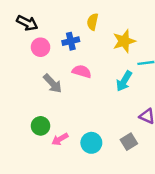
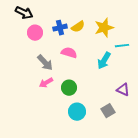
yellow semicircle: (93, 22) -> (78, 27), moved, turned -136
green circle: (41, 126) -> (69, 88), moved
pink arrow: (60, 139) -> (46, 83), moved

